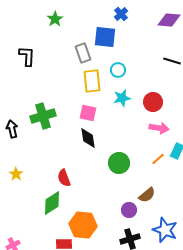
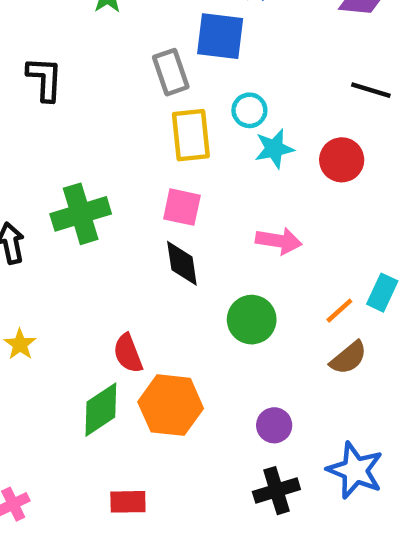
cyan star: (122, 98) -> (274, 149), moved
red circle: (153, 102) -> (342, 160), moved
pink arrow: (159, 128) -> (279, 241), moved
brown semicircle: (147, 195) -> (348, 358), moved
orange hexagon: (83, 225) -> (171, 405), moved

